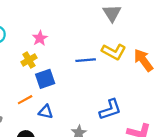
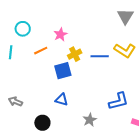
yellow cross: (29, 60) -> (75, 54), moved
orange line: (25, 100) -> (41, 51), moved

